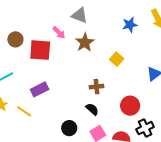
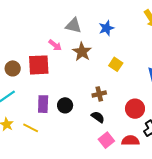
blue star: (130, 25) -> (106, 28), moved
brown circle: (15, 39) -> (13, 68), moved
purple rectangle: (40, 89) -> (43, 104), turned -54
black circle: (69, 128) -> (65, 105), moved

